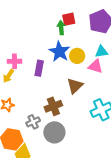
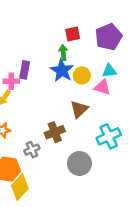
green arrow: (61, 28) -> (63, 53), moved
purple rectangle: (39, 68) -> (25, 70), moved
gray circle: (54, 132) -> (79, 163), moved

